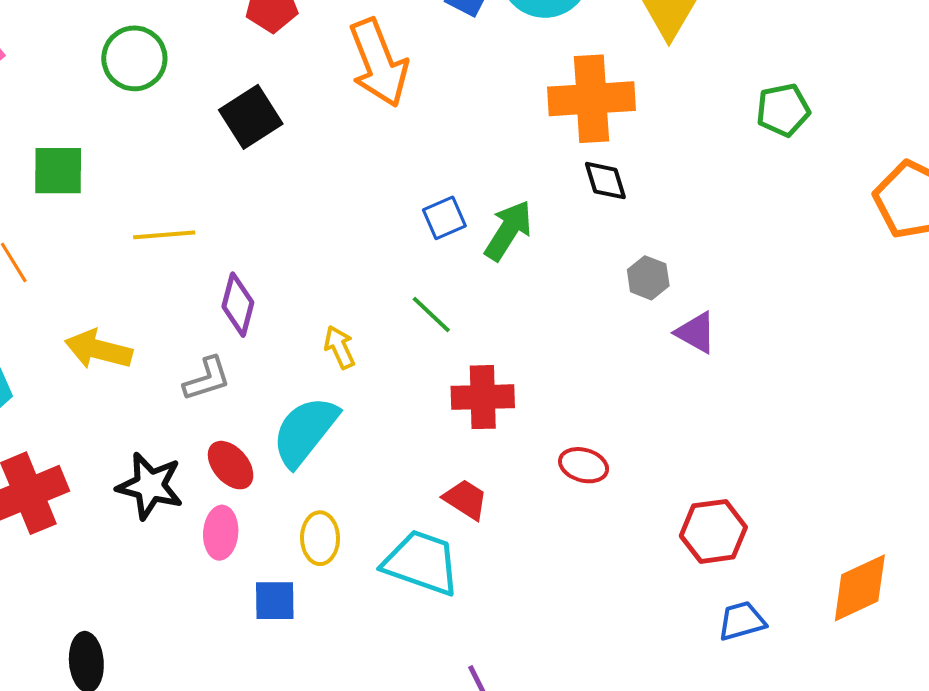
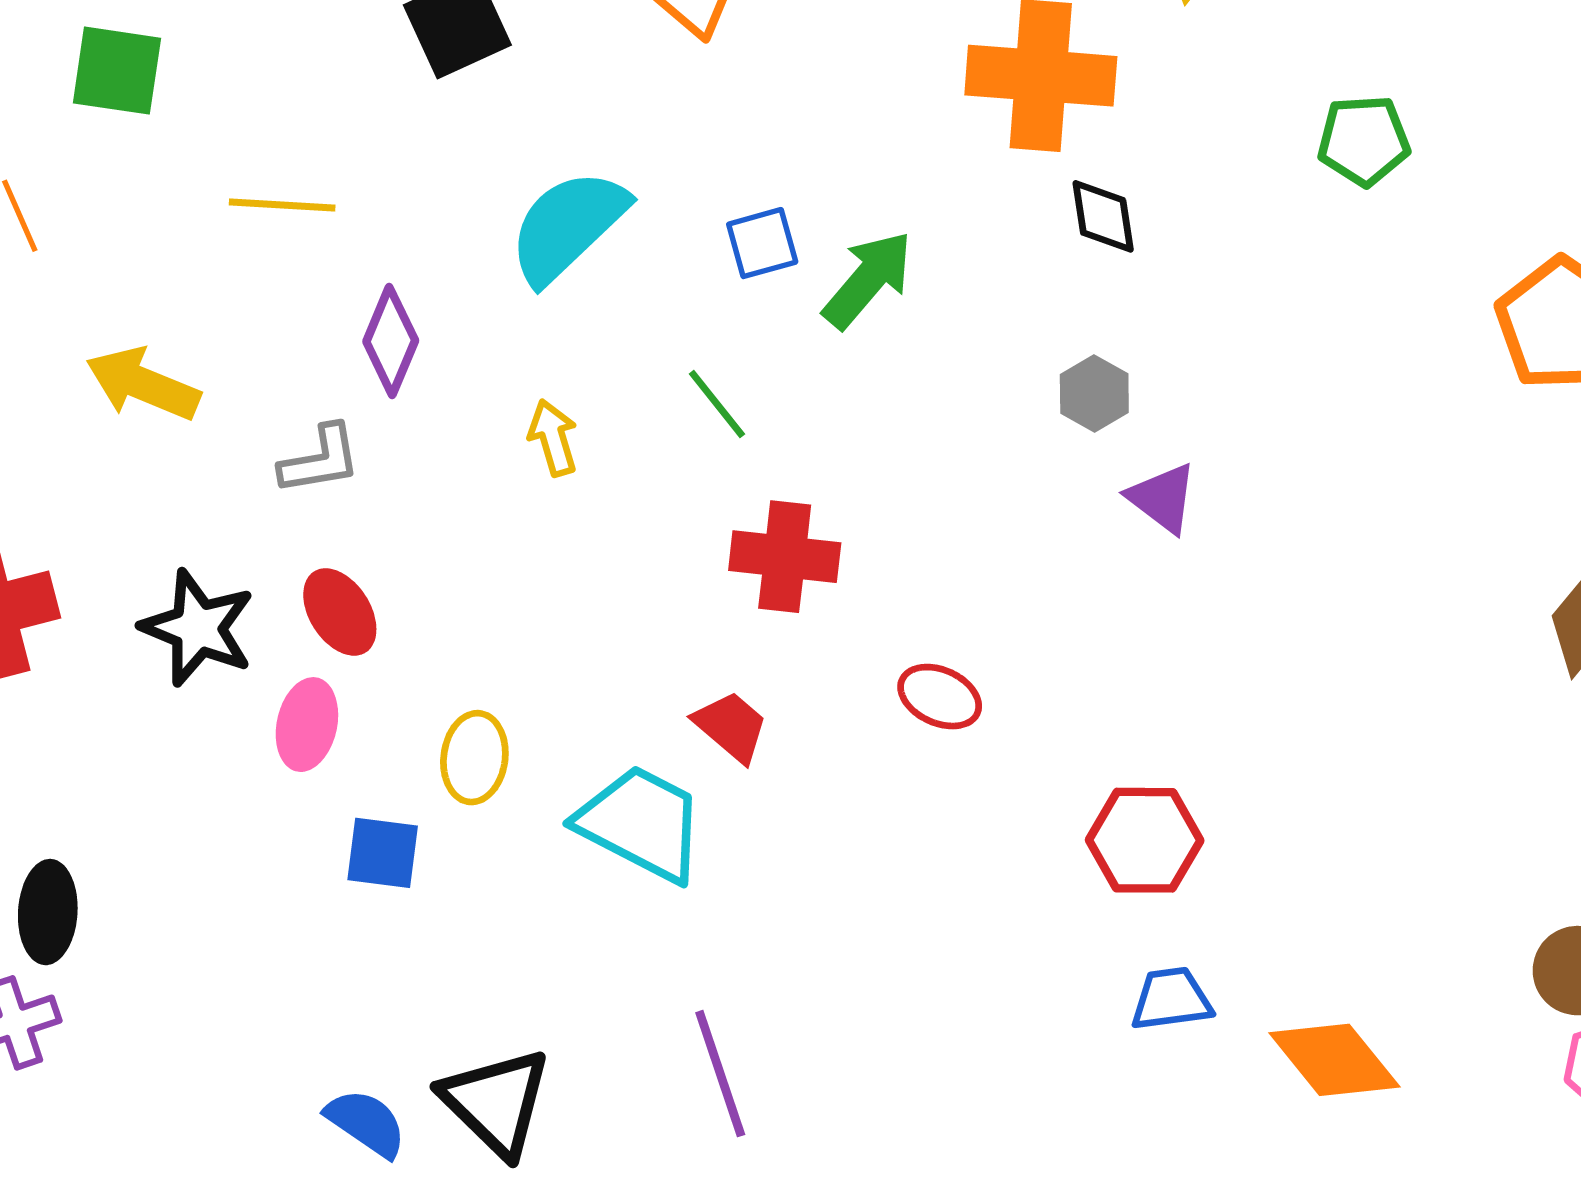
black diamond: (605, 181) -> (1103, 216), moved
cyan semicircle: (305, 431) -> (568, 226), moved
orange diamond: (860, 588) -> (1334, 1060), moved, turned 68

